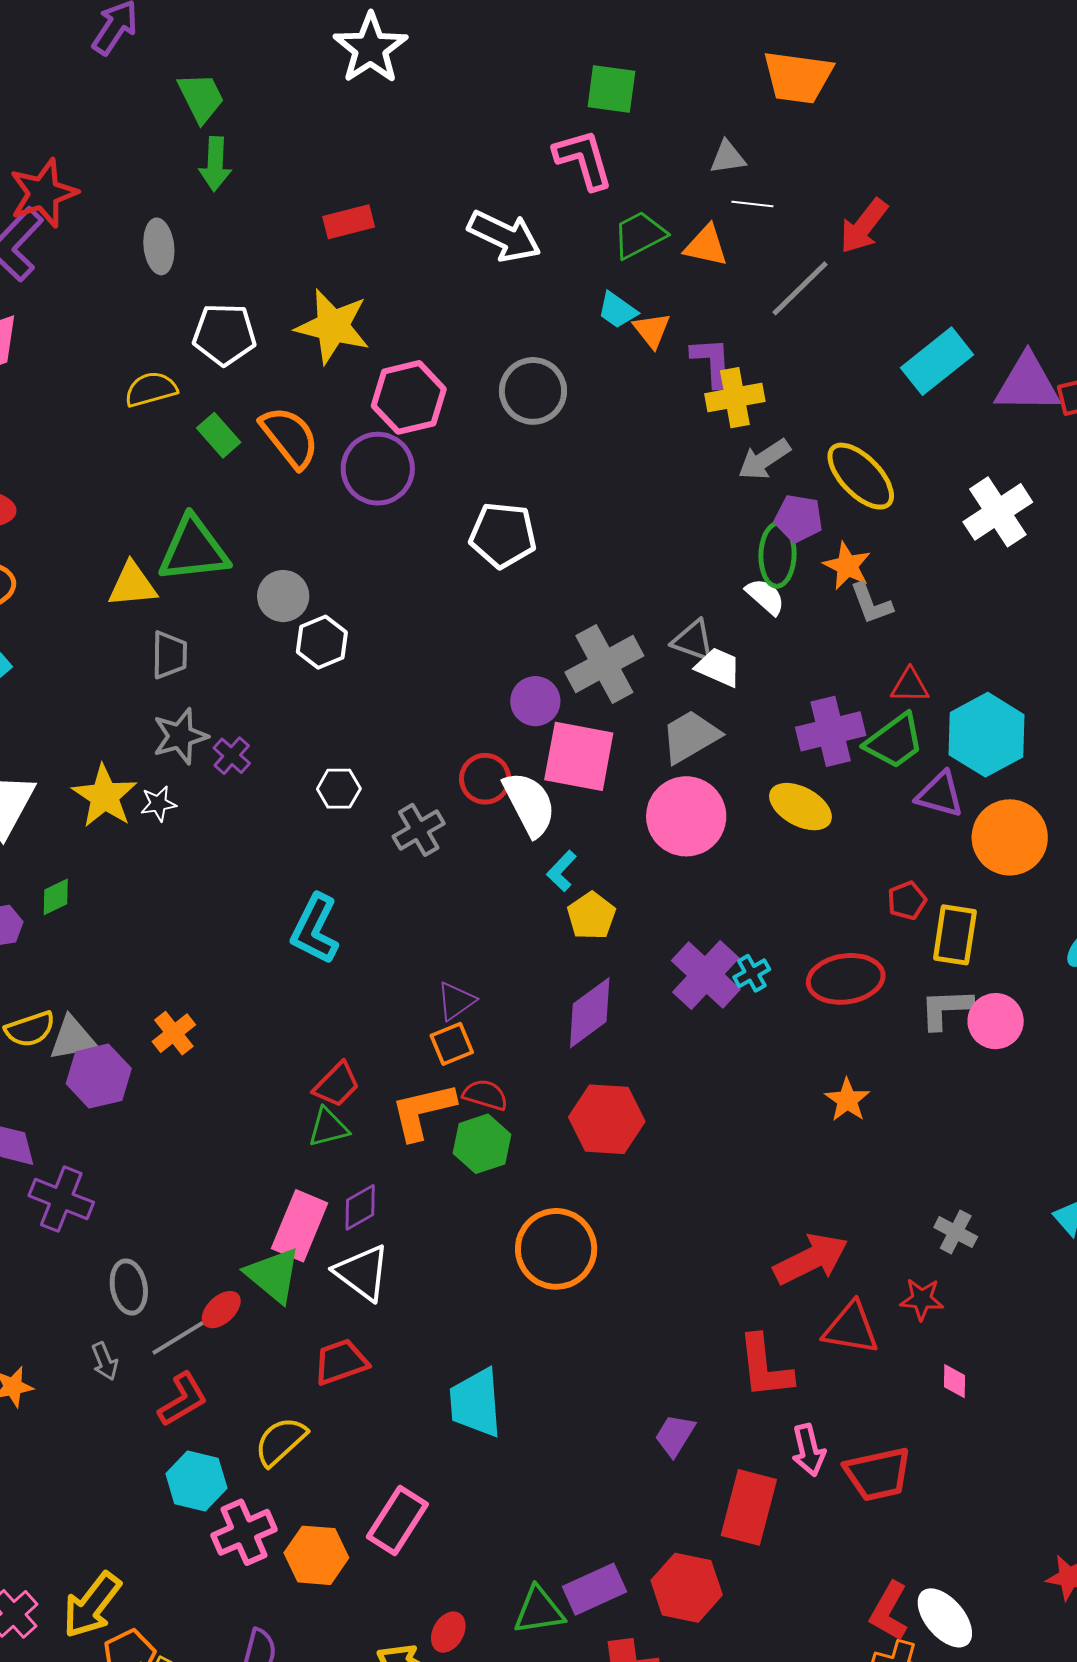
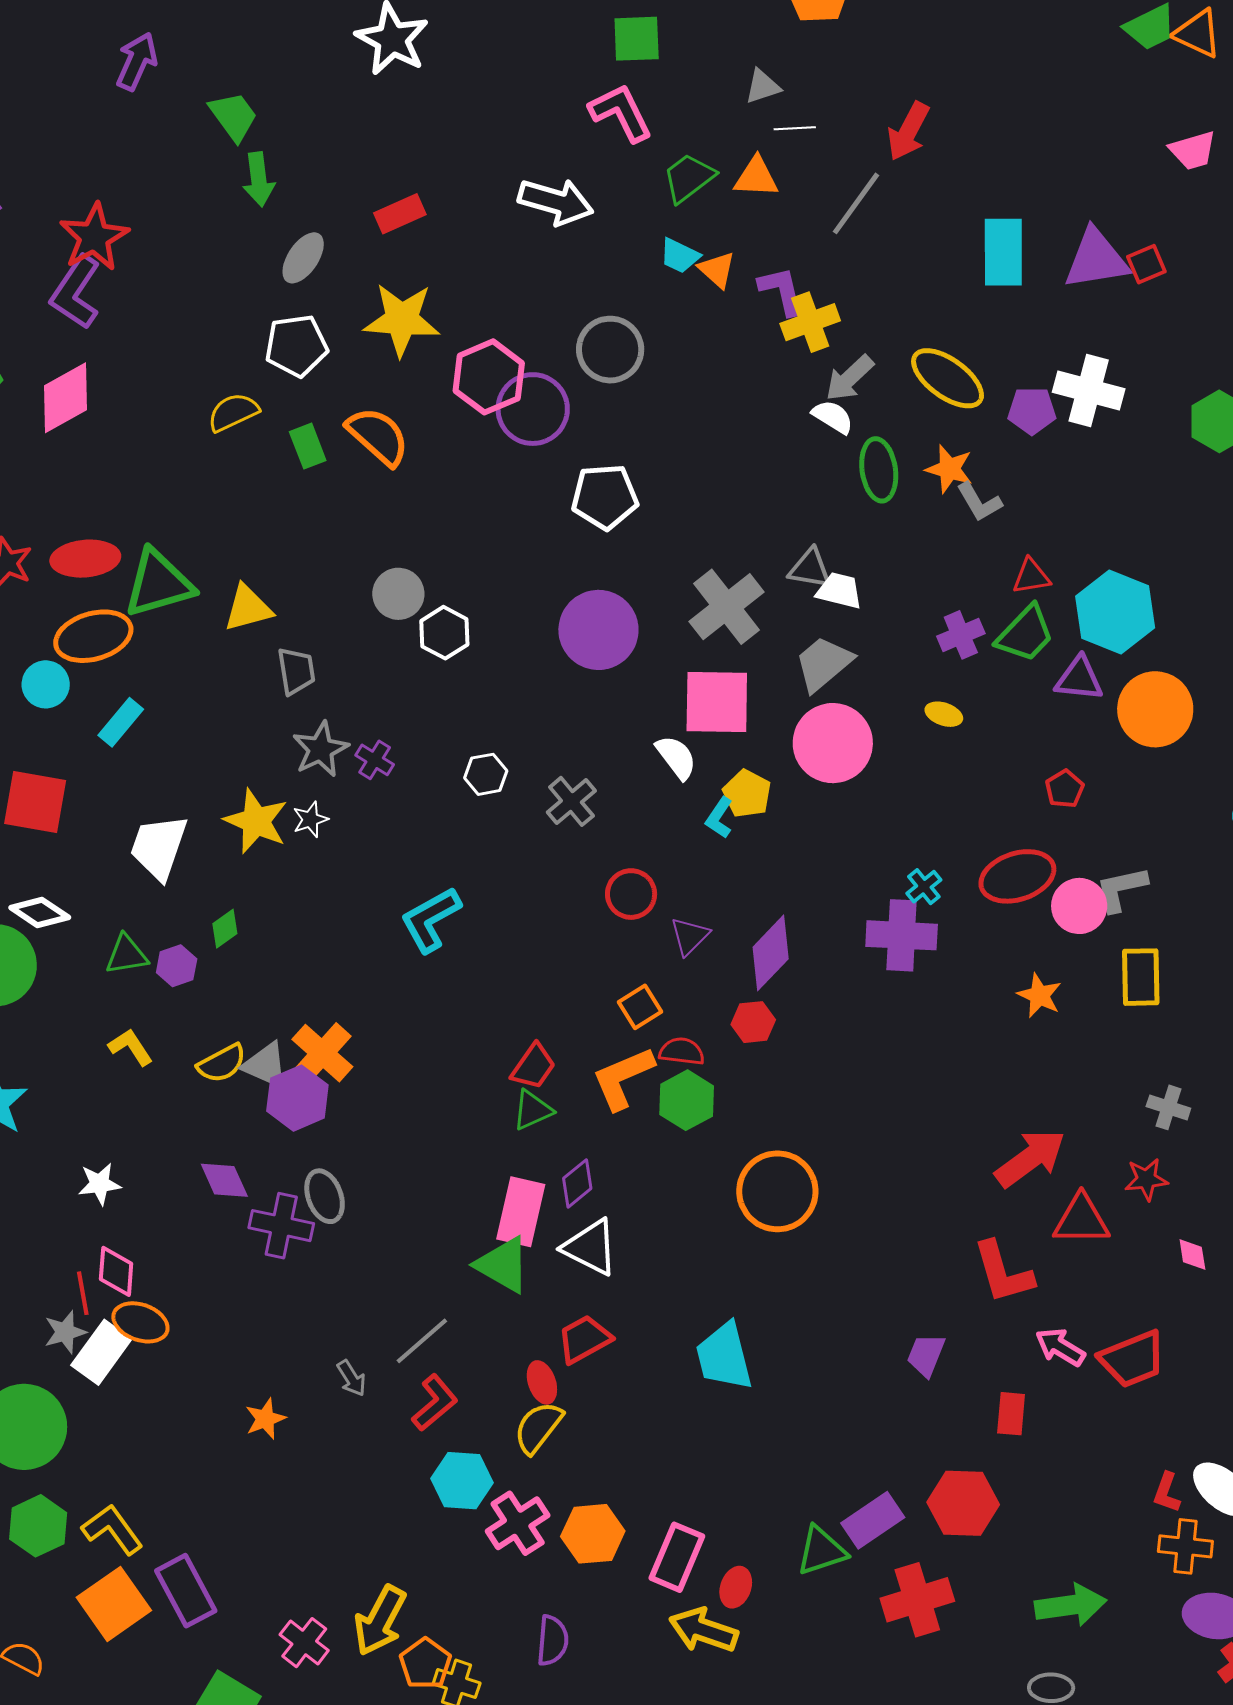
gray ellipse: (159, 246) -> (303, 258), moved, turned 50
cyan rectangle: (937, 361) -> (1003, 252), turned -42
green rectangle: (219, 435) -> (308, 446), turned 30
purple circle: (378, 469) -> (533, 409), moved
white cross: (998, 512) -> (1089, 391), turned -32
purple pentagon: (799, 518) -> (1032, 411), moved
green triangle: (193, 550) -> (159, 583), moved
white semicircle: (765, 596) -> (833, 417), moved
purple circle: (535, 701) -> (598, 630), moved, size x1.6
purple cross: (831, 731) -> (961, 635), size x0.7
red circle: (485, 779) -> (631, 894), moved
white semicircle: (529, 804) -> (676, 757), size x0.7
yellow ellipse: (800, 807) -> (944, 714), size x0.6
yellow pentagon: (591, 916) -> (747, 794), moved
cyan L-shape: (315, 929) -> (431, 919), moved, turned 44
yellow rectangle: (955, 935) -> (1141, 977), moved
purple cross: (706, 975) -> (902, 935), moved, turned -30
purple triangle: (456, 1001) -> (690, 936), moved
pink circle: (996, 1021) -> (1079, 906), moved
orange cross: (174, 1033) -> (322, 1053), moved, size x1.4
gray triangle: (73, 1038) -> (266, 1065), turned 44
red hexagon: (607, 1119) -> (753, 1022), moved, size x0.6
gray ellipse: (129, 1287) -> (325, 1196), moved
red ellipse: (221, 1310) -> (542, 1382), moved, turned -57
pink arrow: (809, 1450) -> (1060, 1347), turned 144
red rectangle: (749, 1507) -> (1011, 1414), size x0.6
pink rectangle: (397, 1521) -> (677, 1557), moved
red L-shape: (889, 1611) -> (1167, 1493), size x0.7

